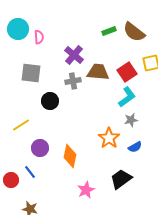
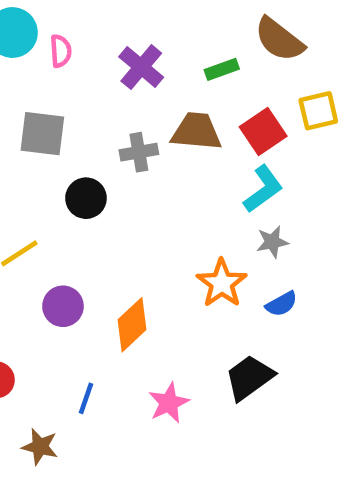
green rectangle: (109, 31) -> (222, 69), moved
purple cross: (74, 55) -> (141, 67), moved
orange diamond: (70, 156) -> (132, 325), turned 35
blue line: (30, 172) -> (86, 398), moved, turned 56

